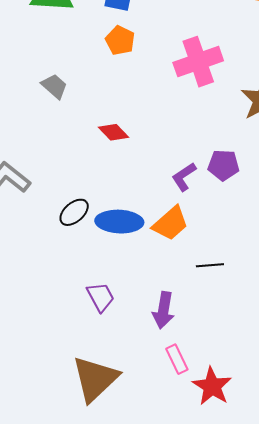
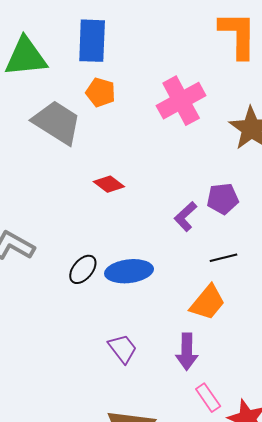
gray trapezoid: (54, 86) -> (57, 122), moved, size x1.8
orange trapezoid: (170, 223) -> (208, 303), moved
black line: (210, 265) -> (223, 258), moved

